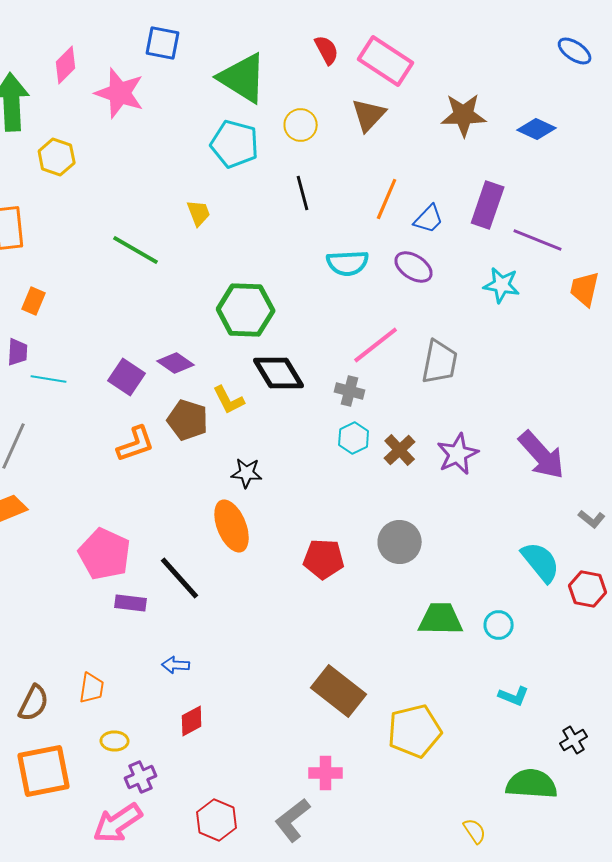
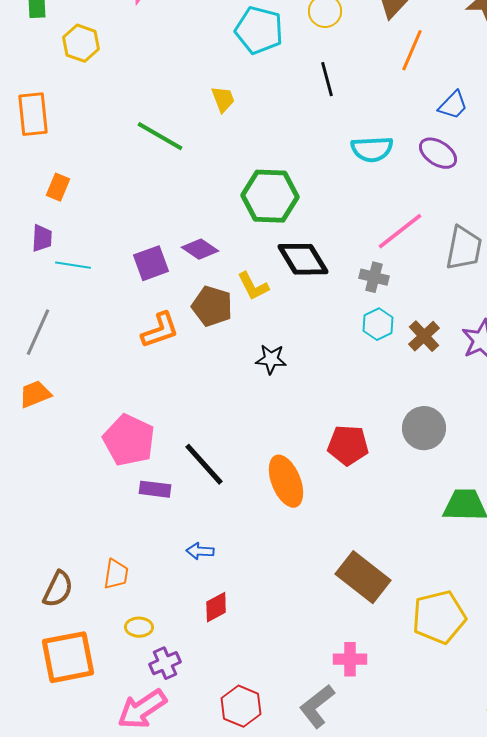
orange line: (387, 199) -> (412, 50), moved
purple square: (127, 377) -> (151, 263), turned 36
orange ellipse: (232, 526) -> (286, 481), moved

